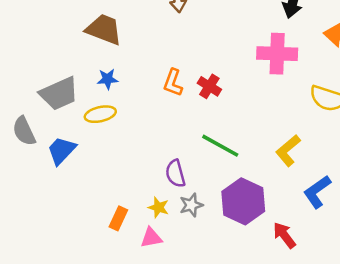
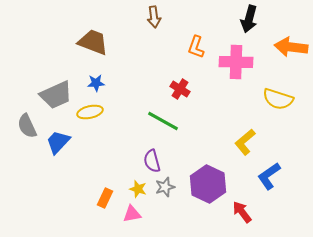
orange L-shape: (173, 83) -> (196, 47), moved
green line: (220, 146) -> (163, 121), moved

